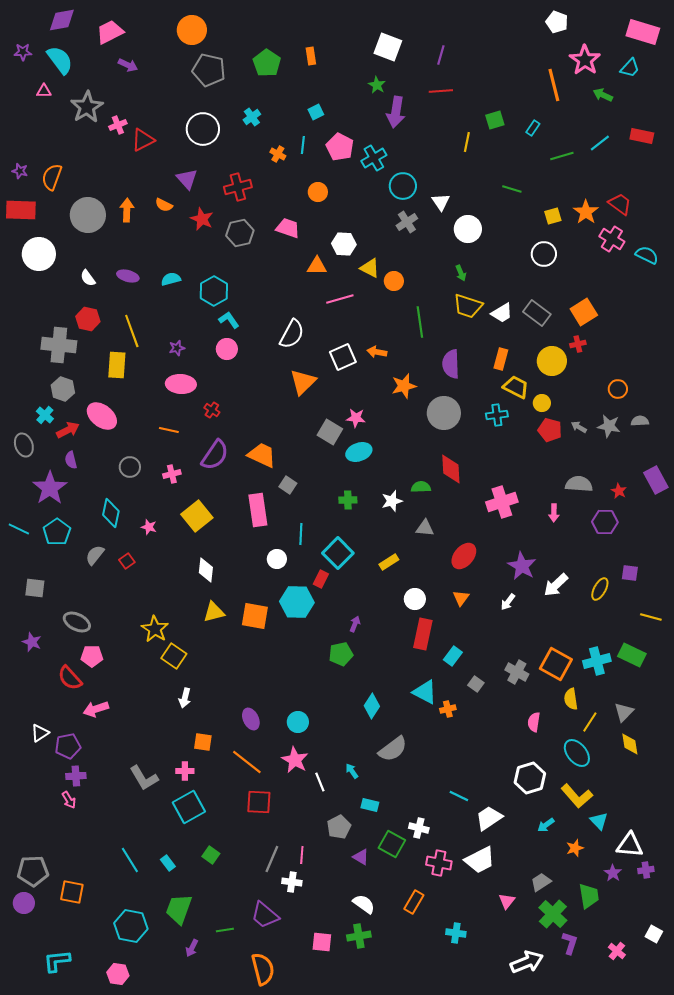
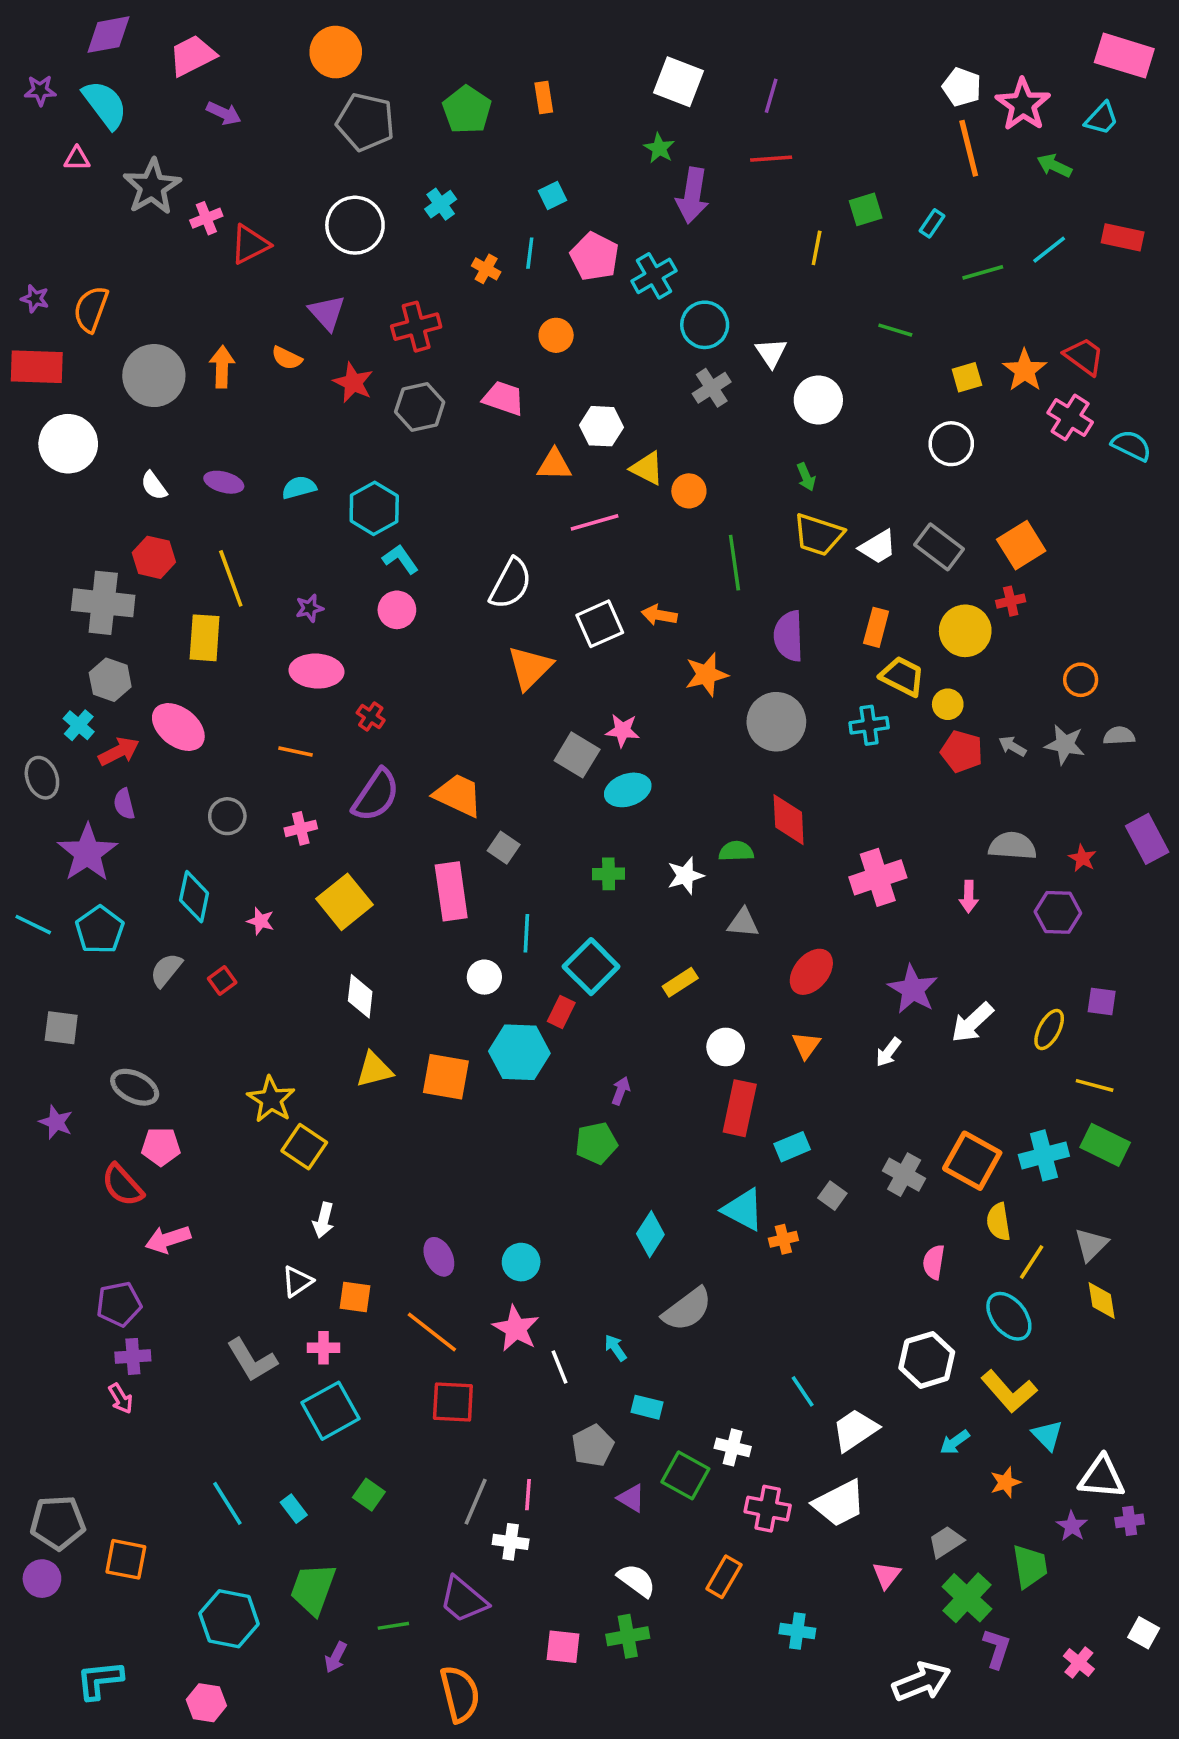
white pentagon: (557, 22) -> (962, 87), moved
yellow line: (651, 617) -> (1095, 1085), moved
cyan rectangle: (453, 656) -> (792, 1147), turned 30
white triangle: (40, 733) -> (297, 1281), moved
cyan line: (459, 796) -> (803, 1391), turned 30

